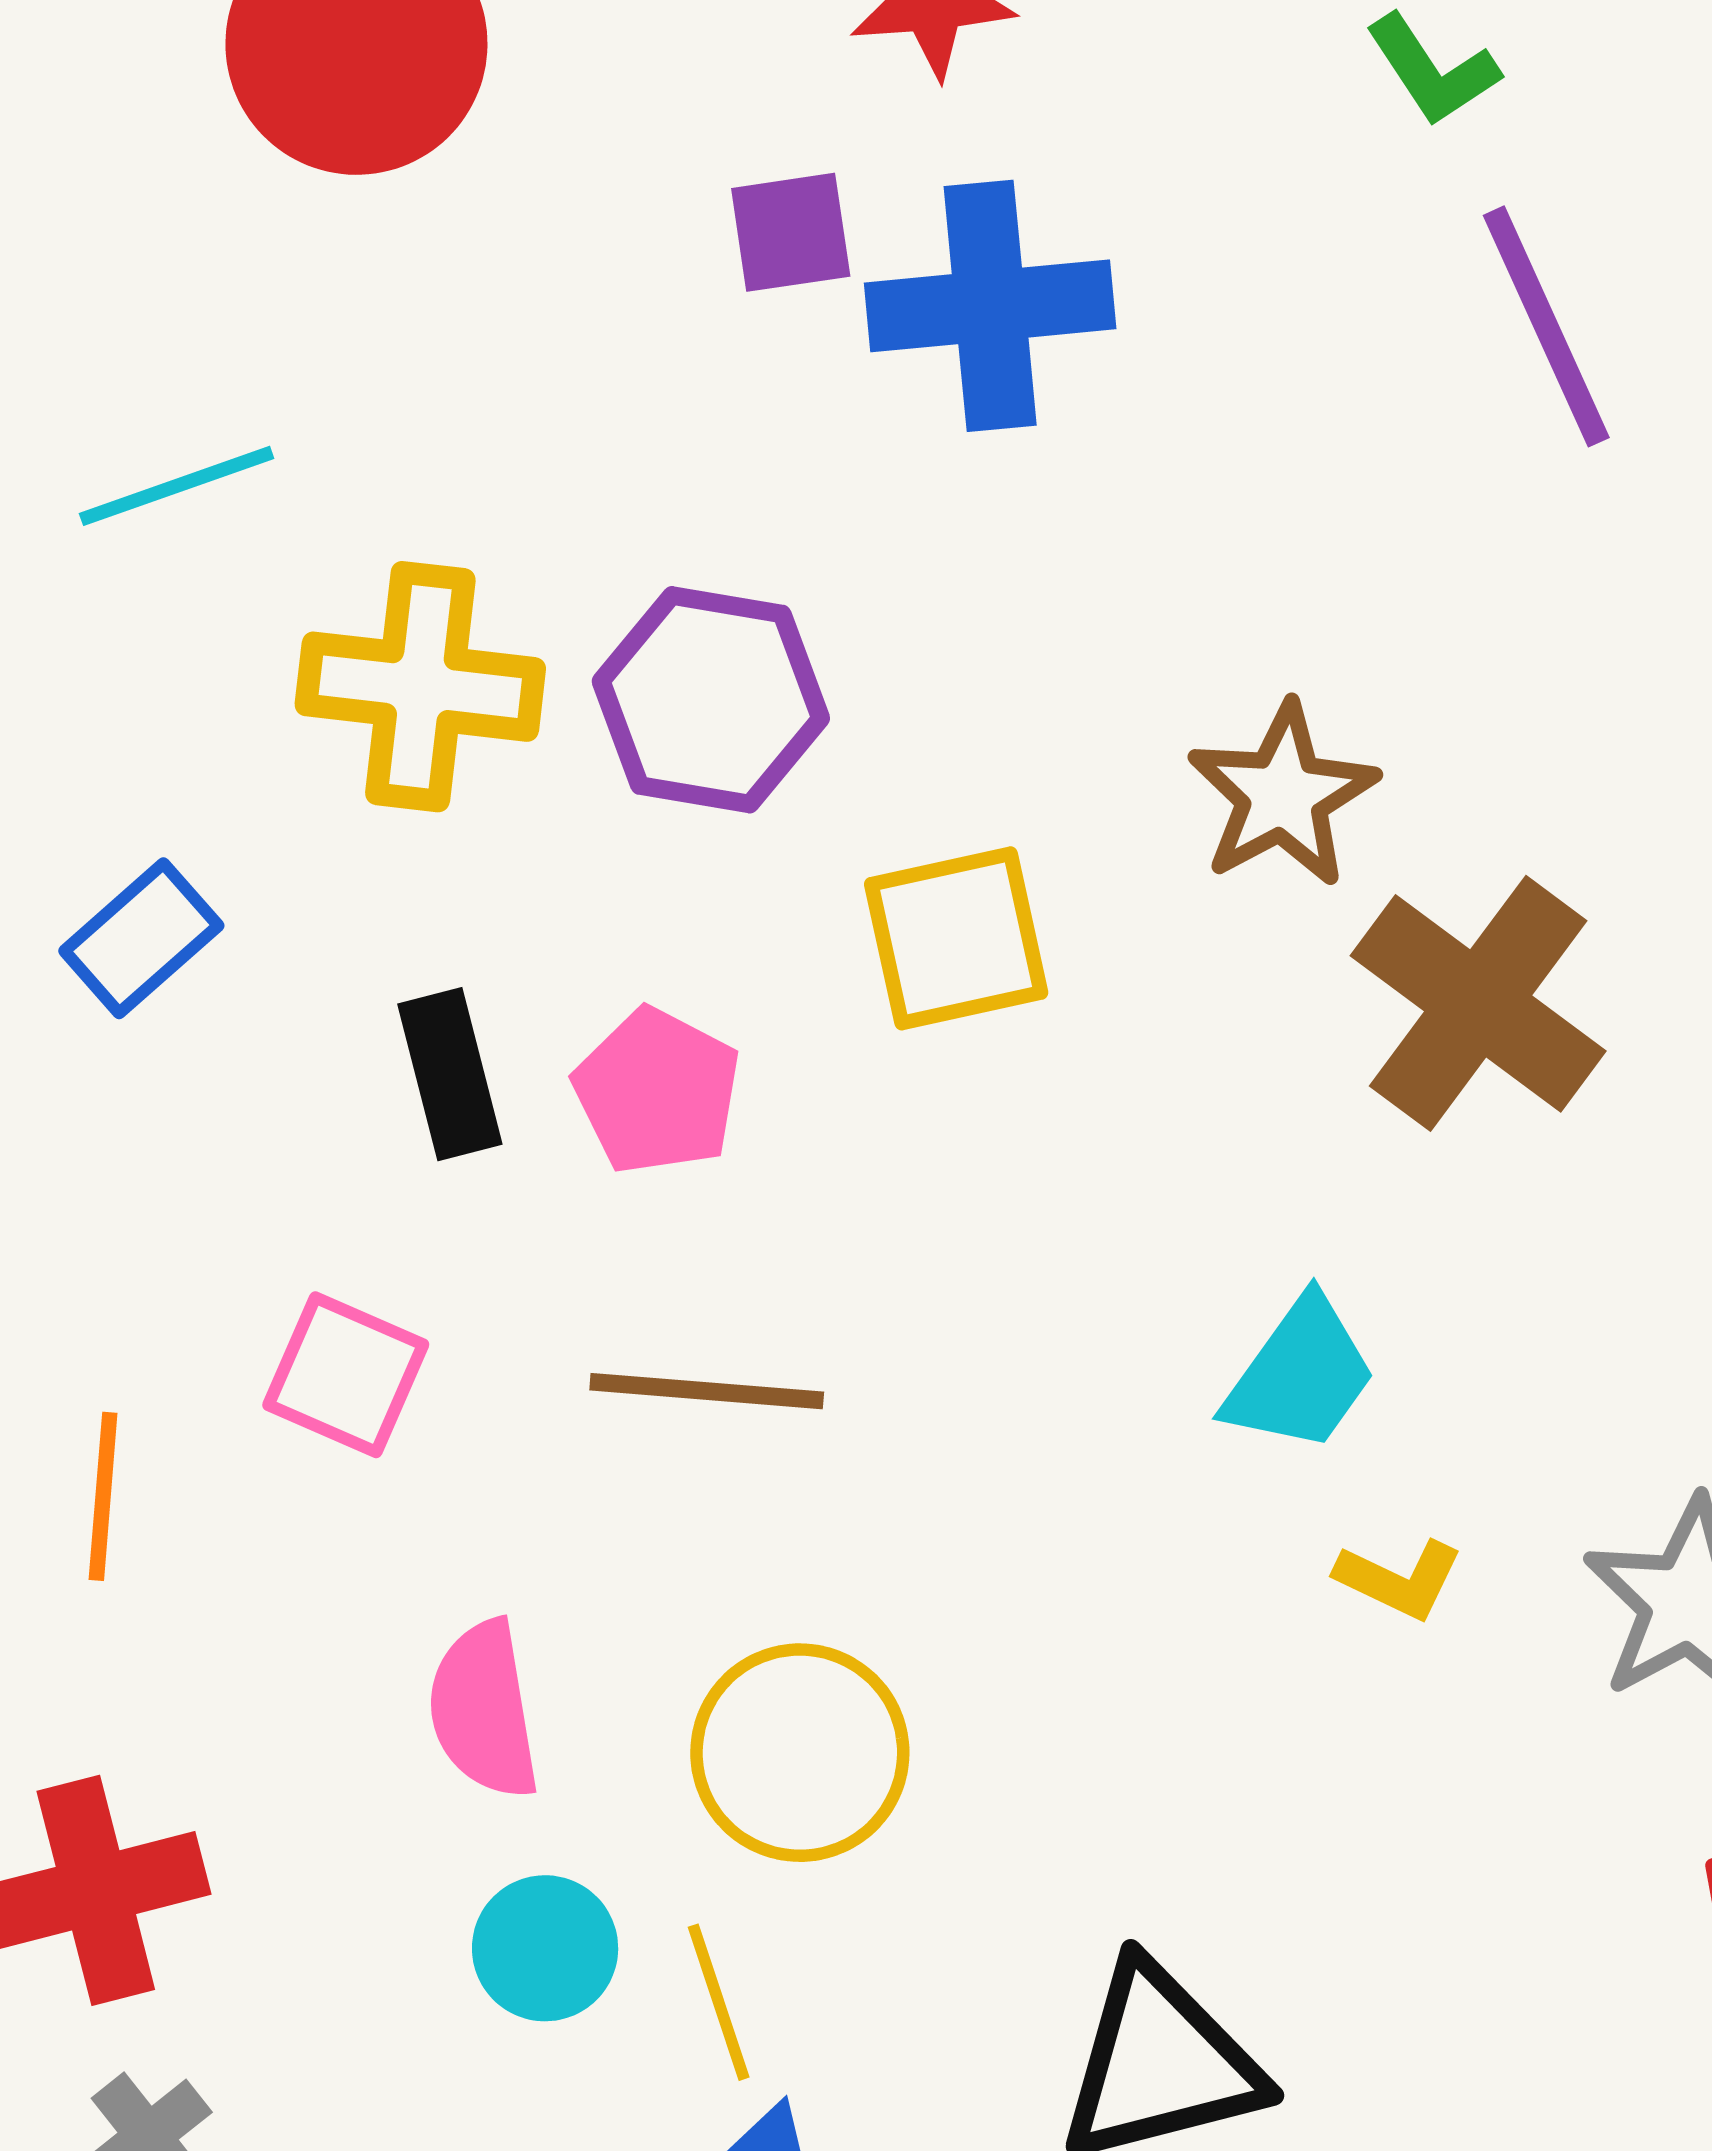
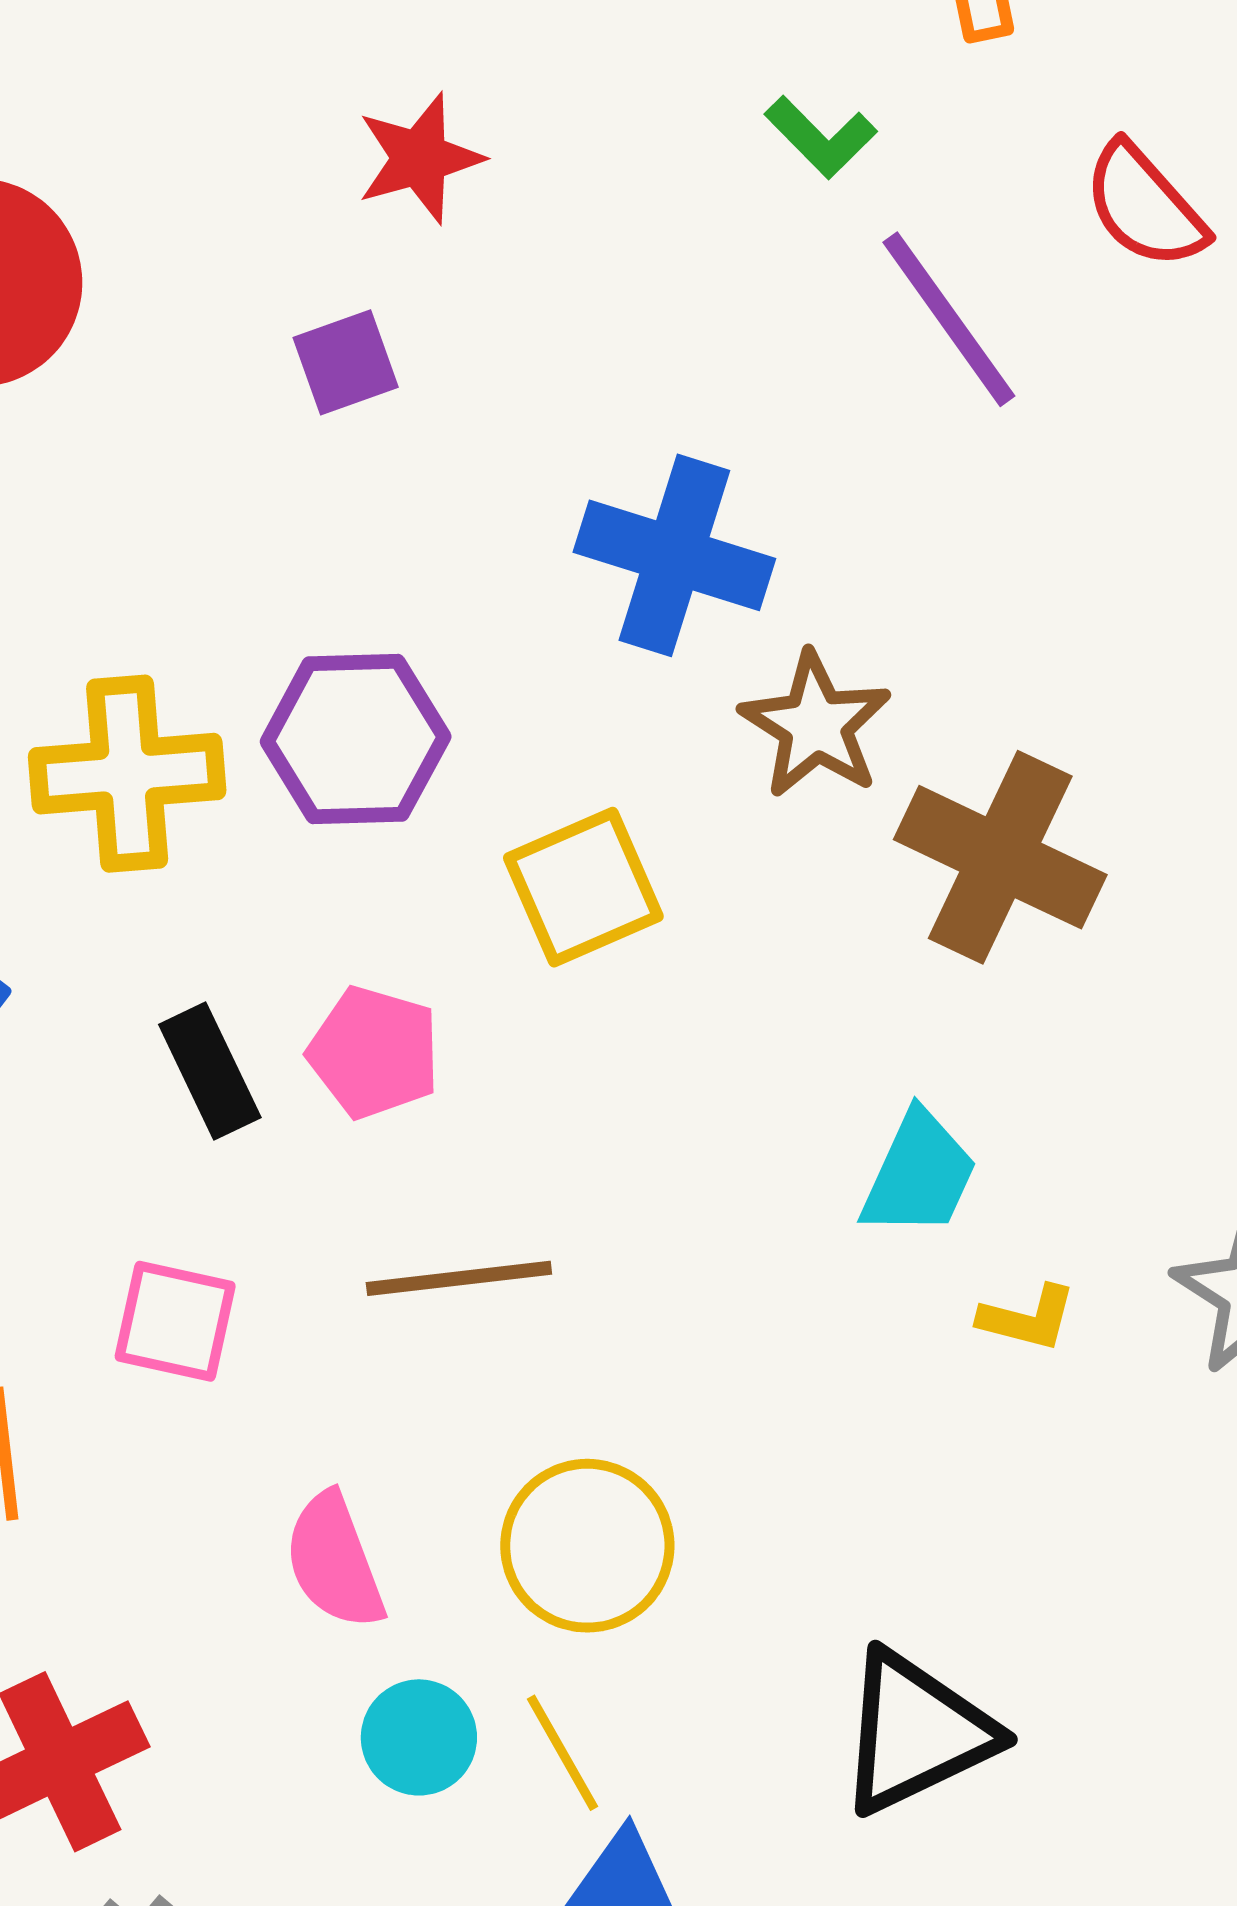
blue cross: (990, 306) -> (674, 555), moved, turned 34

